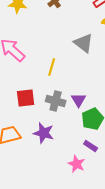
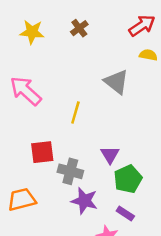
gray cross: (56, 101) -> (70, 171), moved
purple star: (44, 133) -> (84, 201), moved

